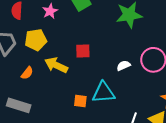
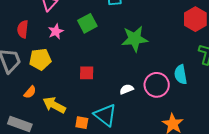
yellow arrow: (56, 65) -> (54, 105), moved
cyan triangle: (103, 93) -> (105, 115), turned 40

